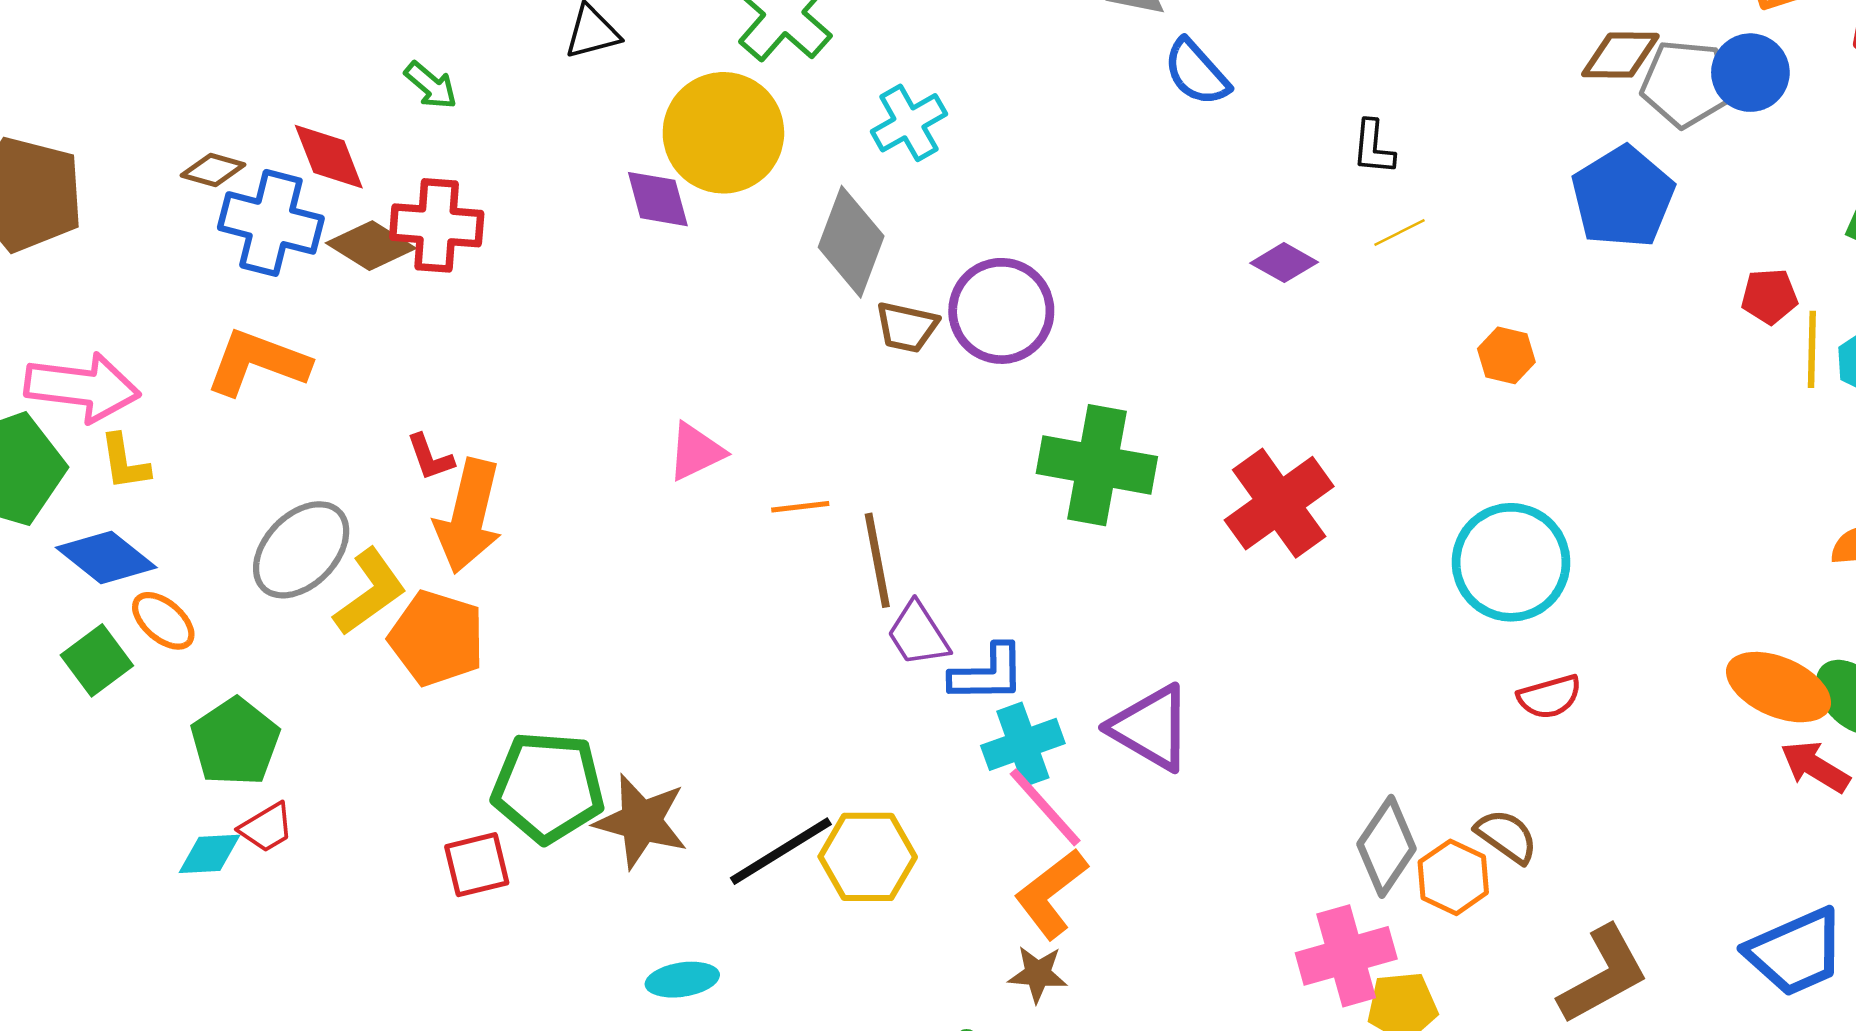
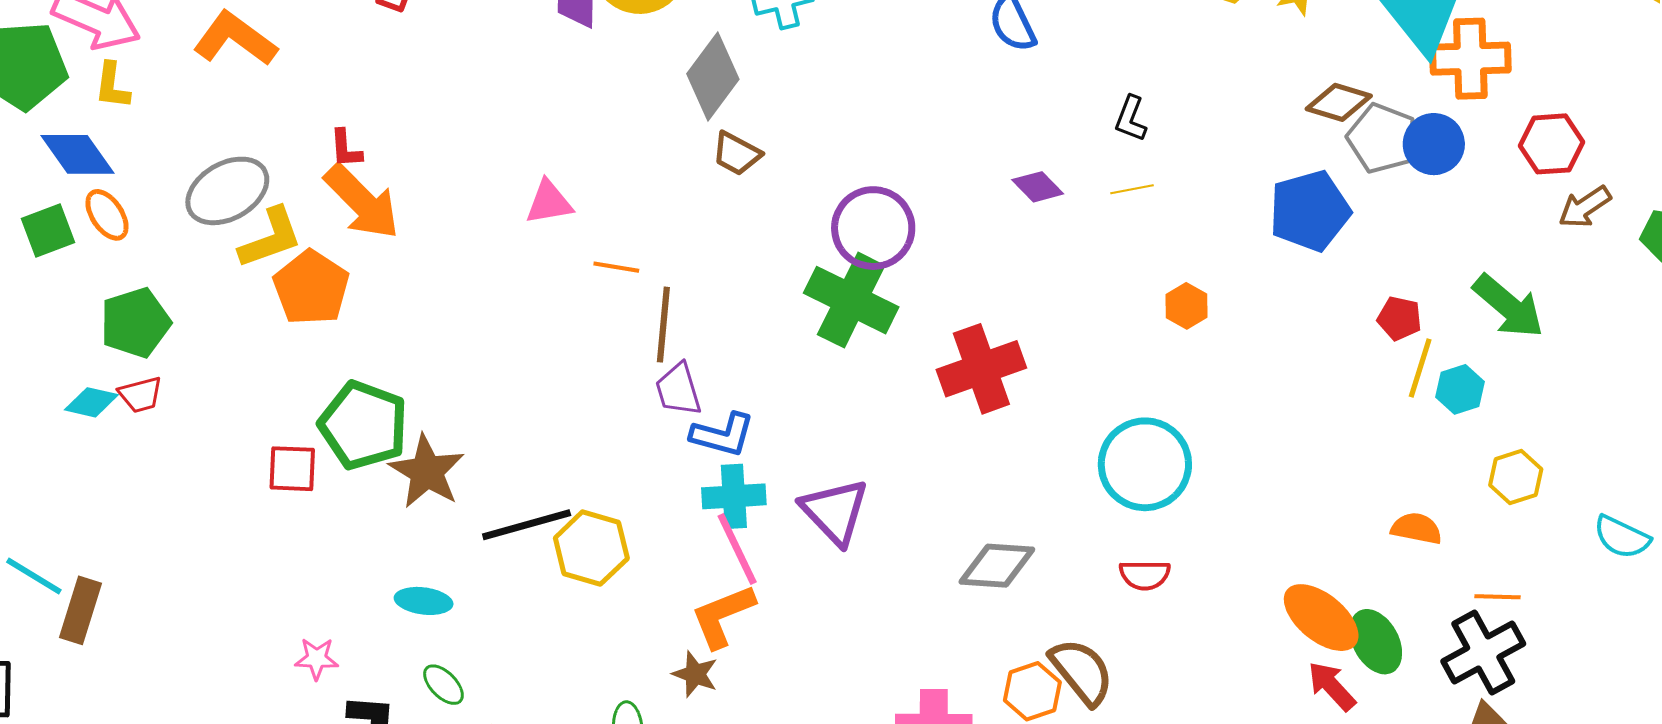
purple circle: (1001, 311) -> (873, 228), moved
orange arrow: (468, 516) -> (362, 202), turned -74
brown semicircle: (1507, 836) -> (1082, 672), size x1.4
gray diamond: (1386, 846) -> (997, 566), moved, turned 44

